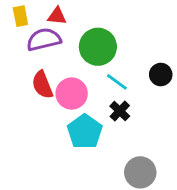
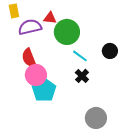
red triangle: (57, 16) -> (50, 18), moved
pink circle: (72, 94) -> (36, 75), moved
cyan pentagon: (85, 131) -> (44, 90), moved

